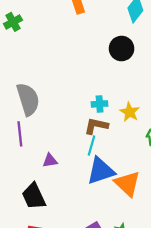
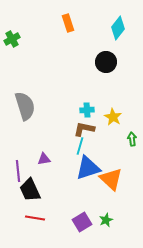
purple line: (20, 134) -> (18, 171), moved

